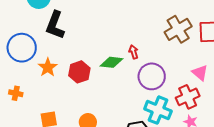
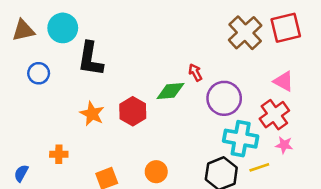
blue circle: (22, 48) -> (39, 73), moved, size x0.6

